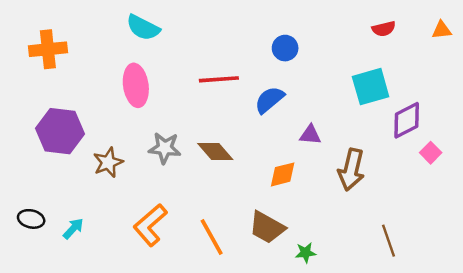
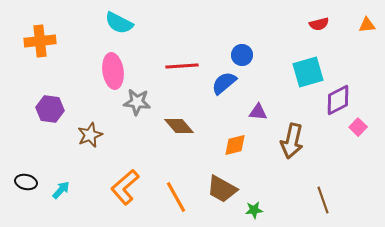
blue circle: (285, 48) -> (242, 55), moved
purple hexagon: (60, 131) -> (50, 109), size x0.7
gray star: (165, 148) -> (137, 102), moved

